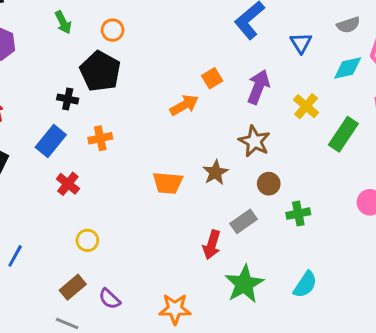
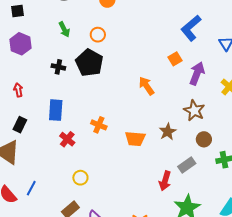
orange square: (212, 78) -> (175, 59), moved
black cross: (68, 99) -> (58, 67), moved
orange arrow: (184, 105) -> (146, 86), turned -96
orange cross: (100, 138) -> (99, 125), moved, turned 35
blue rectangle: (51, 141) -> (56, 110), turned -35

